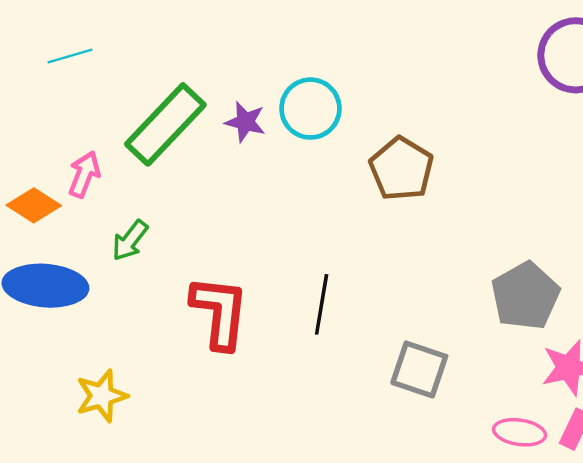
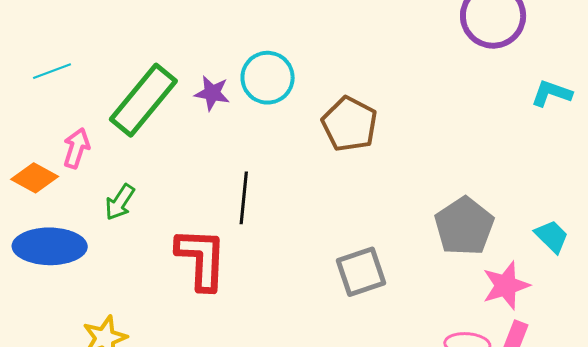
cyan line: (70, 56) -> (52, 71), moved
black line: (322, 304) -> (244, 198), moved
gray square: (419, 369) -> (361, 272), moved, turned -33

